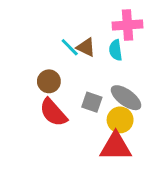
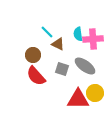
pink cross: (127, 25) -> (93, 39), moved
brown triangle: (86, 47) -> (58, 44), moved
yellow circle: (120, 120) -> (95, 93), moved

